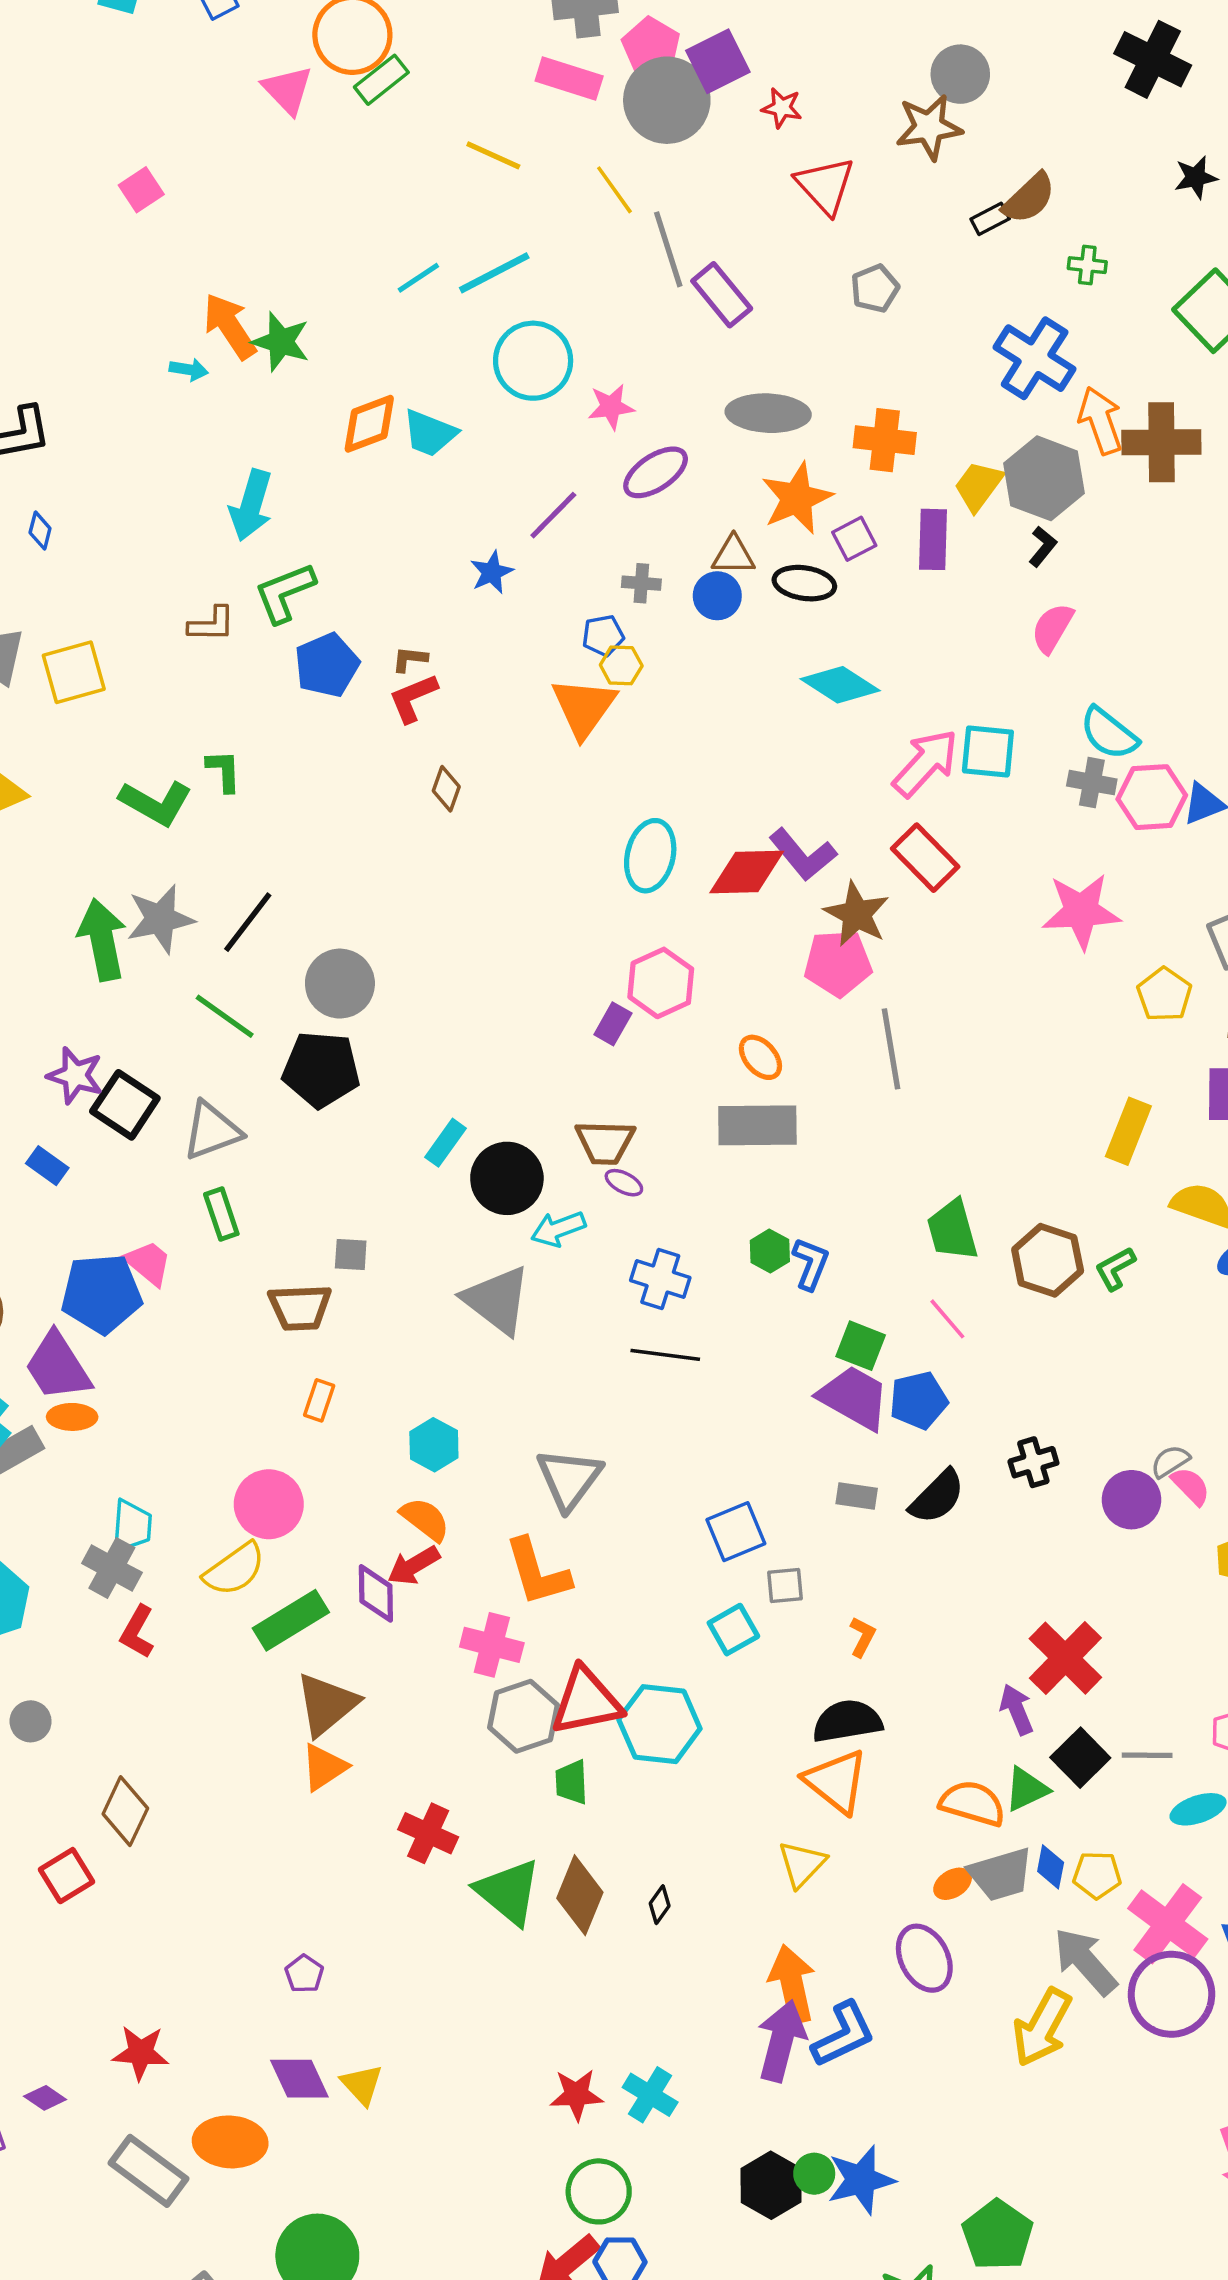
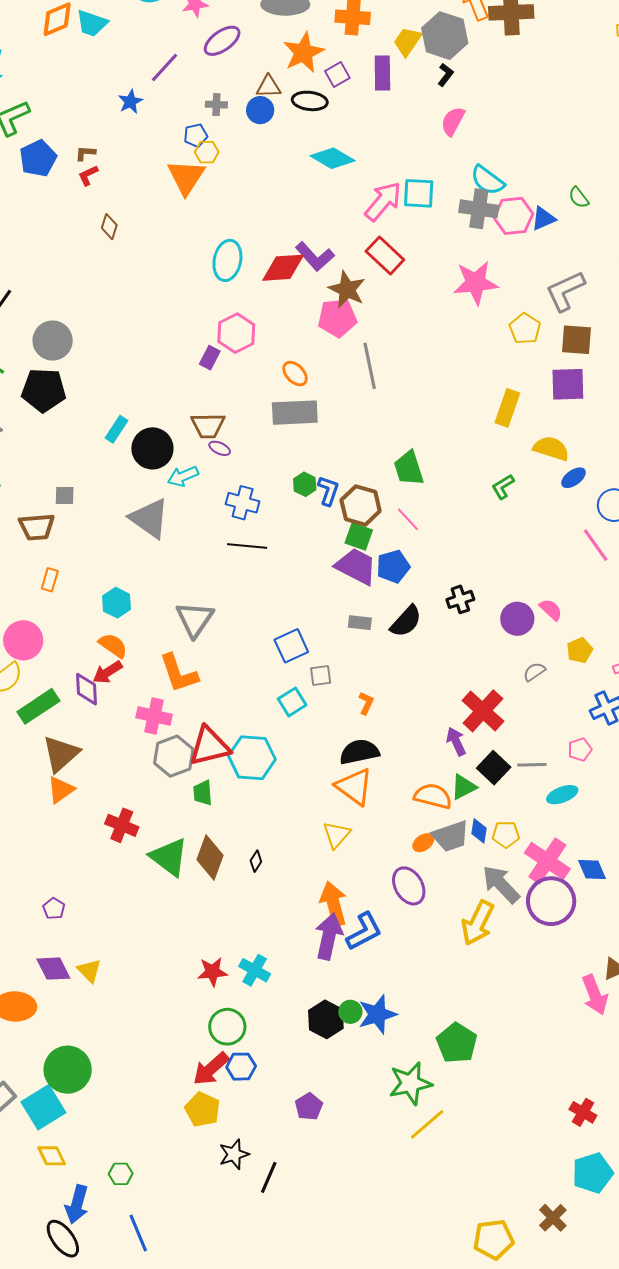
red L-shape: (413, 698) -> (88, 175), size x0.7
gray cross: (1092, 783) -> (479, 209), size x1.4
brown hexagon: (1048, 1260) -> (361, 506), moved
gray semicircle: (1170, 1461) -> (534, 672), moved

